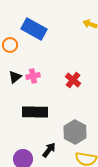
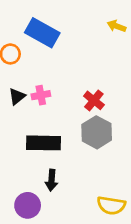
gray hexagon: (75, 132) -> (97, 132), moved
black arrow: (49, 150) -> (51, 180), moved, turned 147

